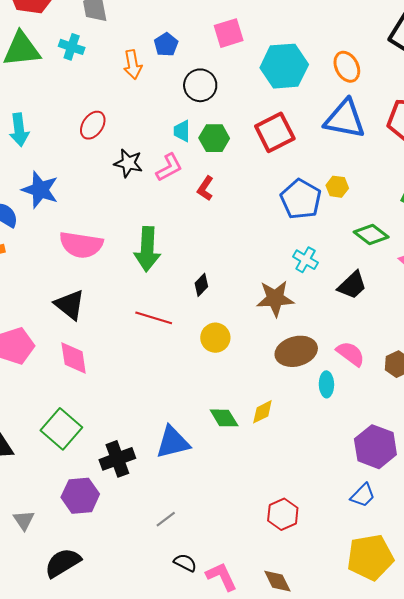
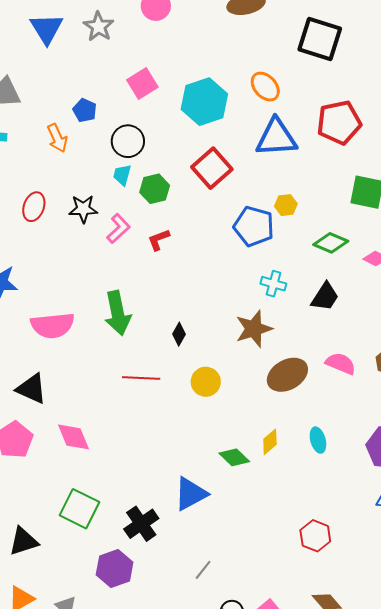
cyan trapezoid: (182, 131) -> (122, 175), moved, turned 30
black star: (128, 163) -> (83, 209), moved
red L-shape: (205, 188) -> (159, 240), turned 50
black triangle: (70, 305) -> (32, 389), moved
cyan ellipse: (326, 384) -> (318, 440), moved

